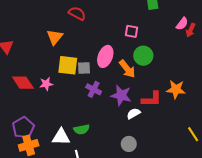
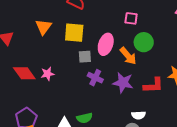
orange triangle: (55, 37) -> (43, 27), moved
yellow square: (68, 65) -> (74, 33), moved
white semicircle: (134, 114) -> (139, 115), moved, turned -152

